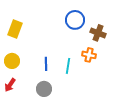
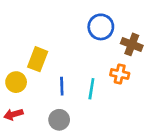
yellow rectangle: (15, 29) -> (38, 59), moved
red arrow: (10, 85) -> (13, 114), turned 40

